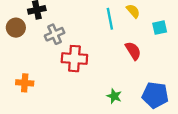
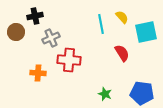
cyan square: (160, 28) -> (146, 32), size x1.6
orange cross: (25, 83) -> (38, 73), moved

